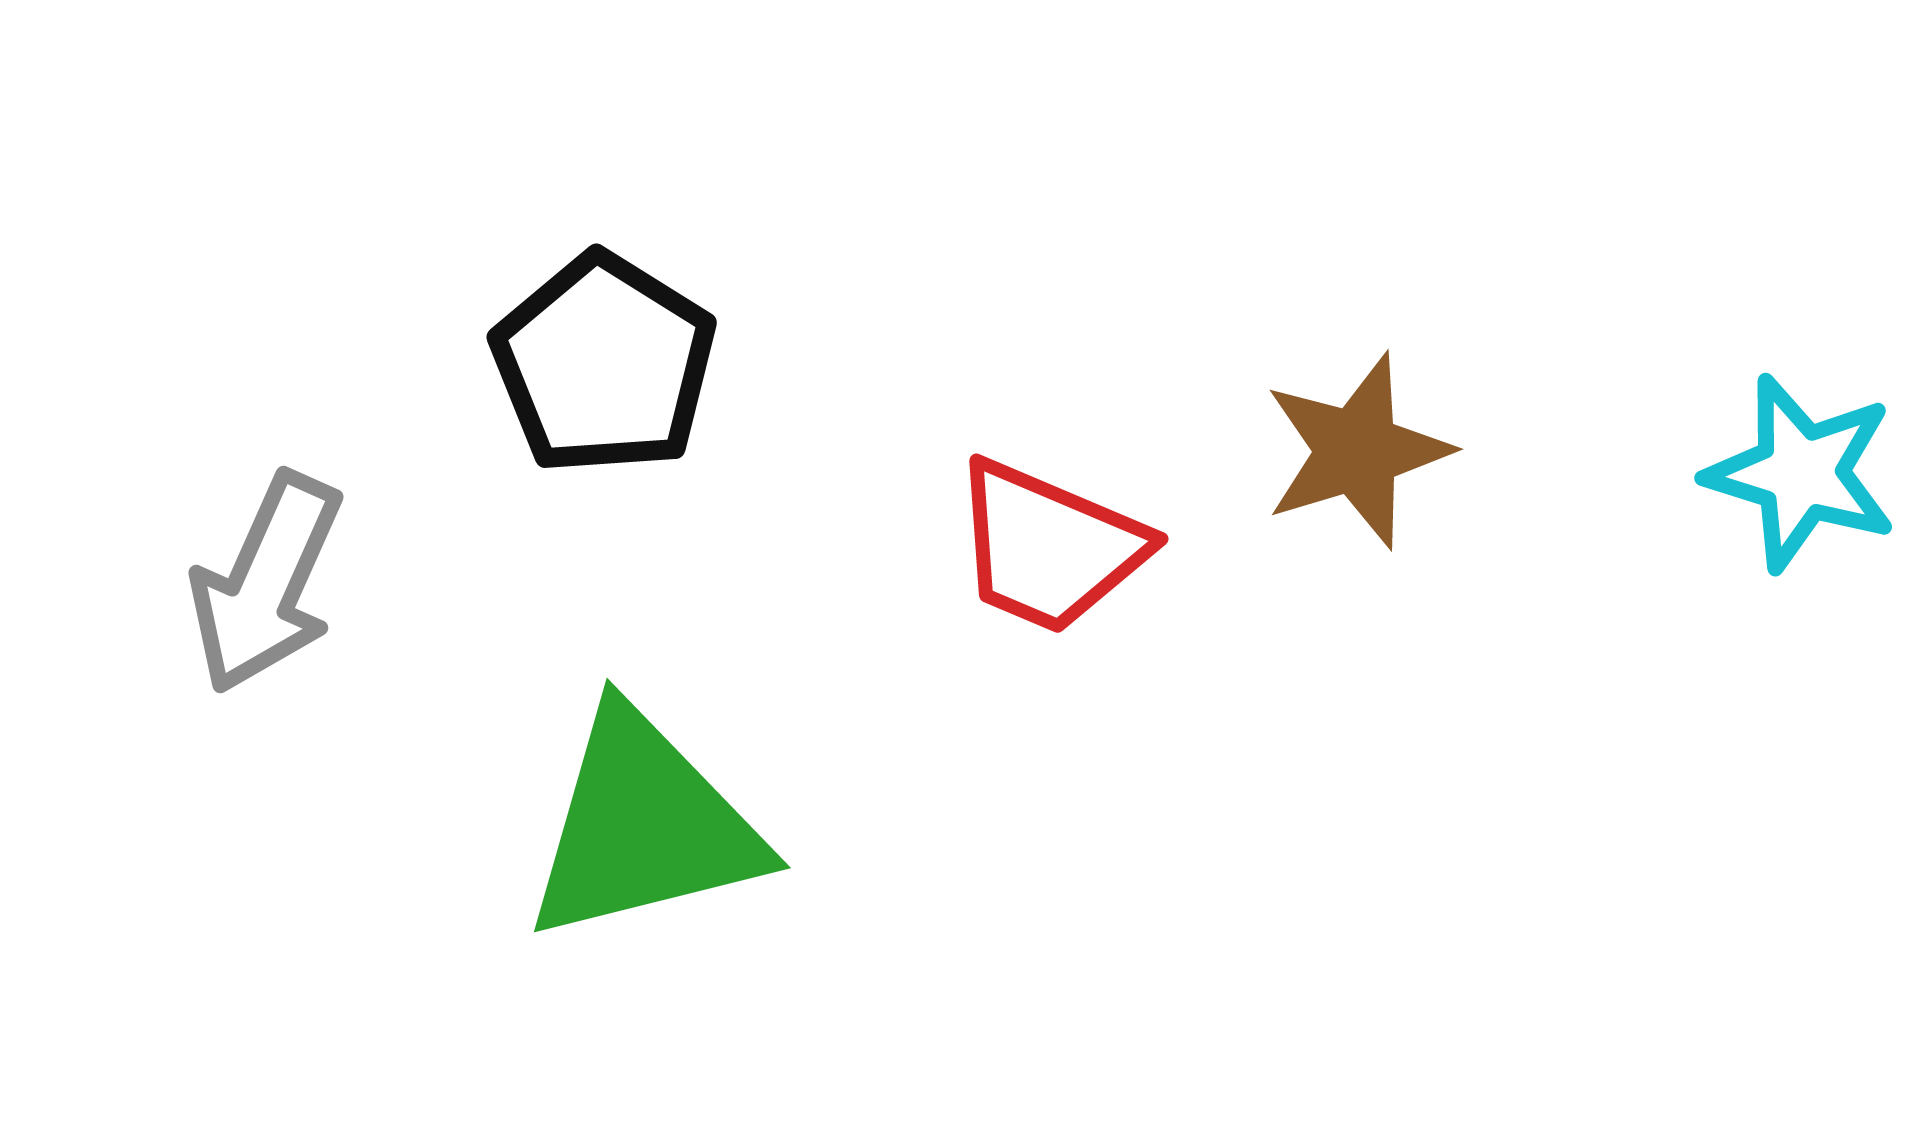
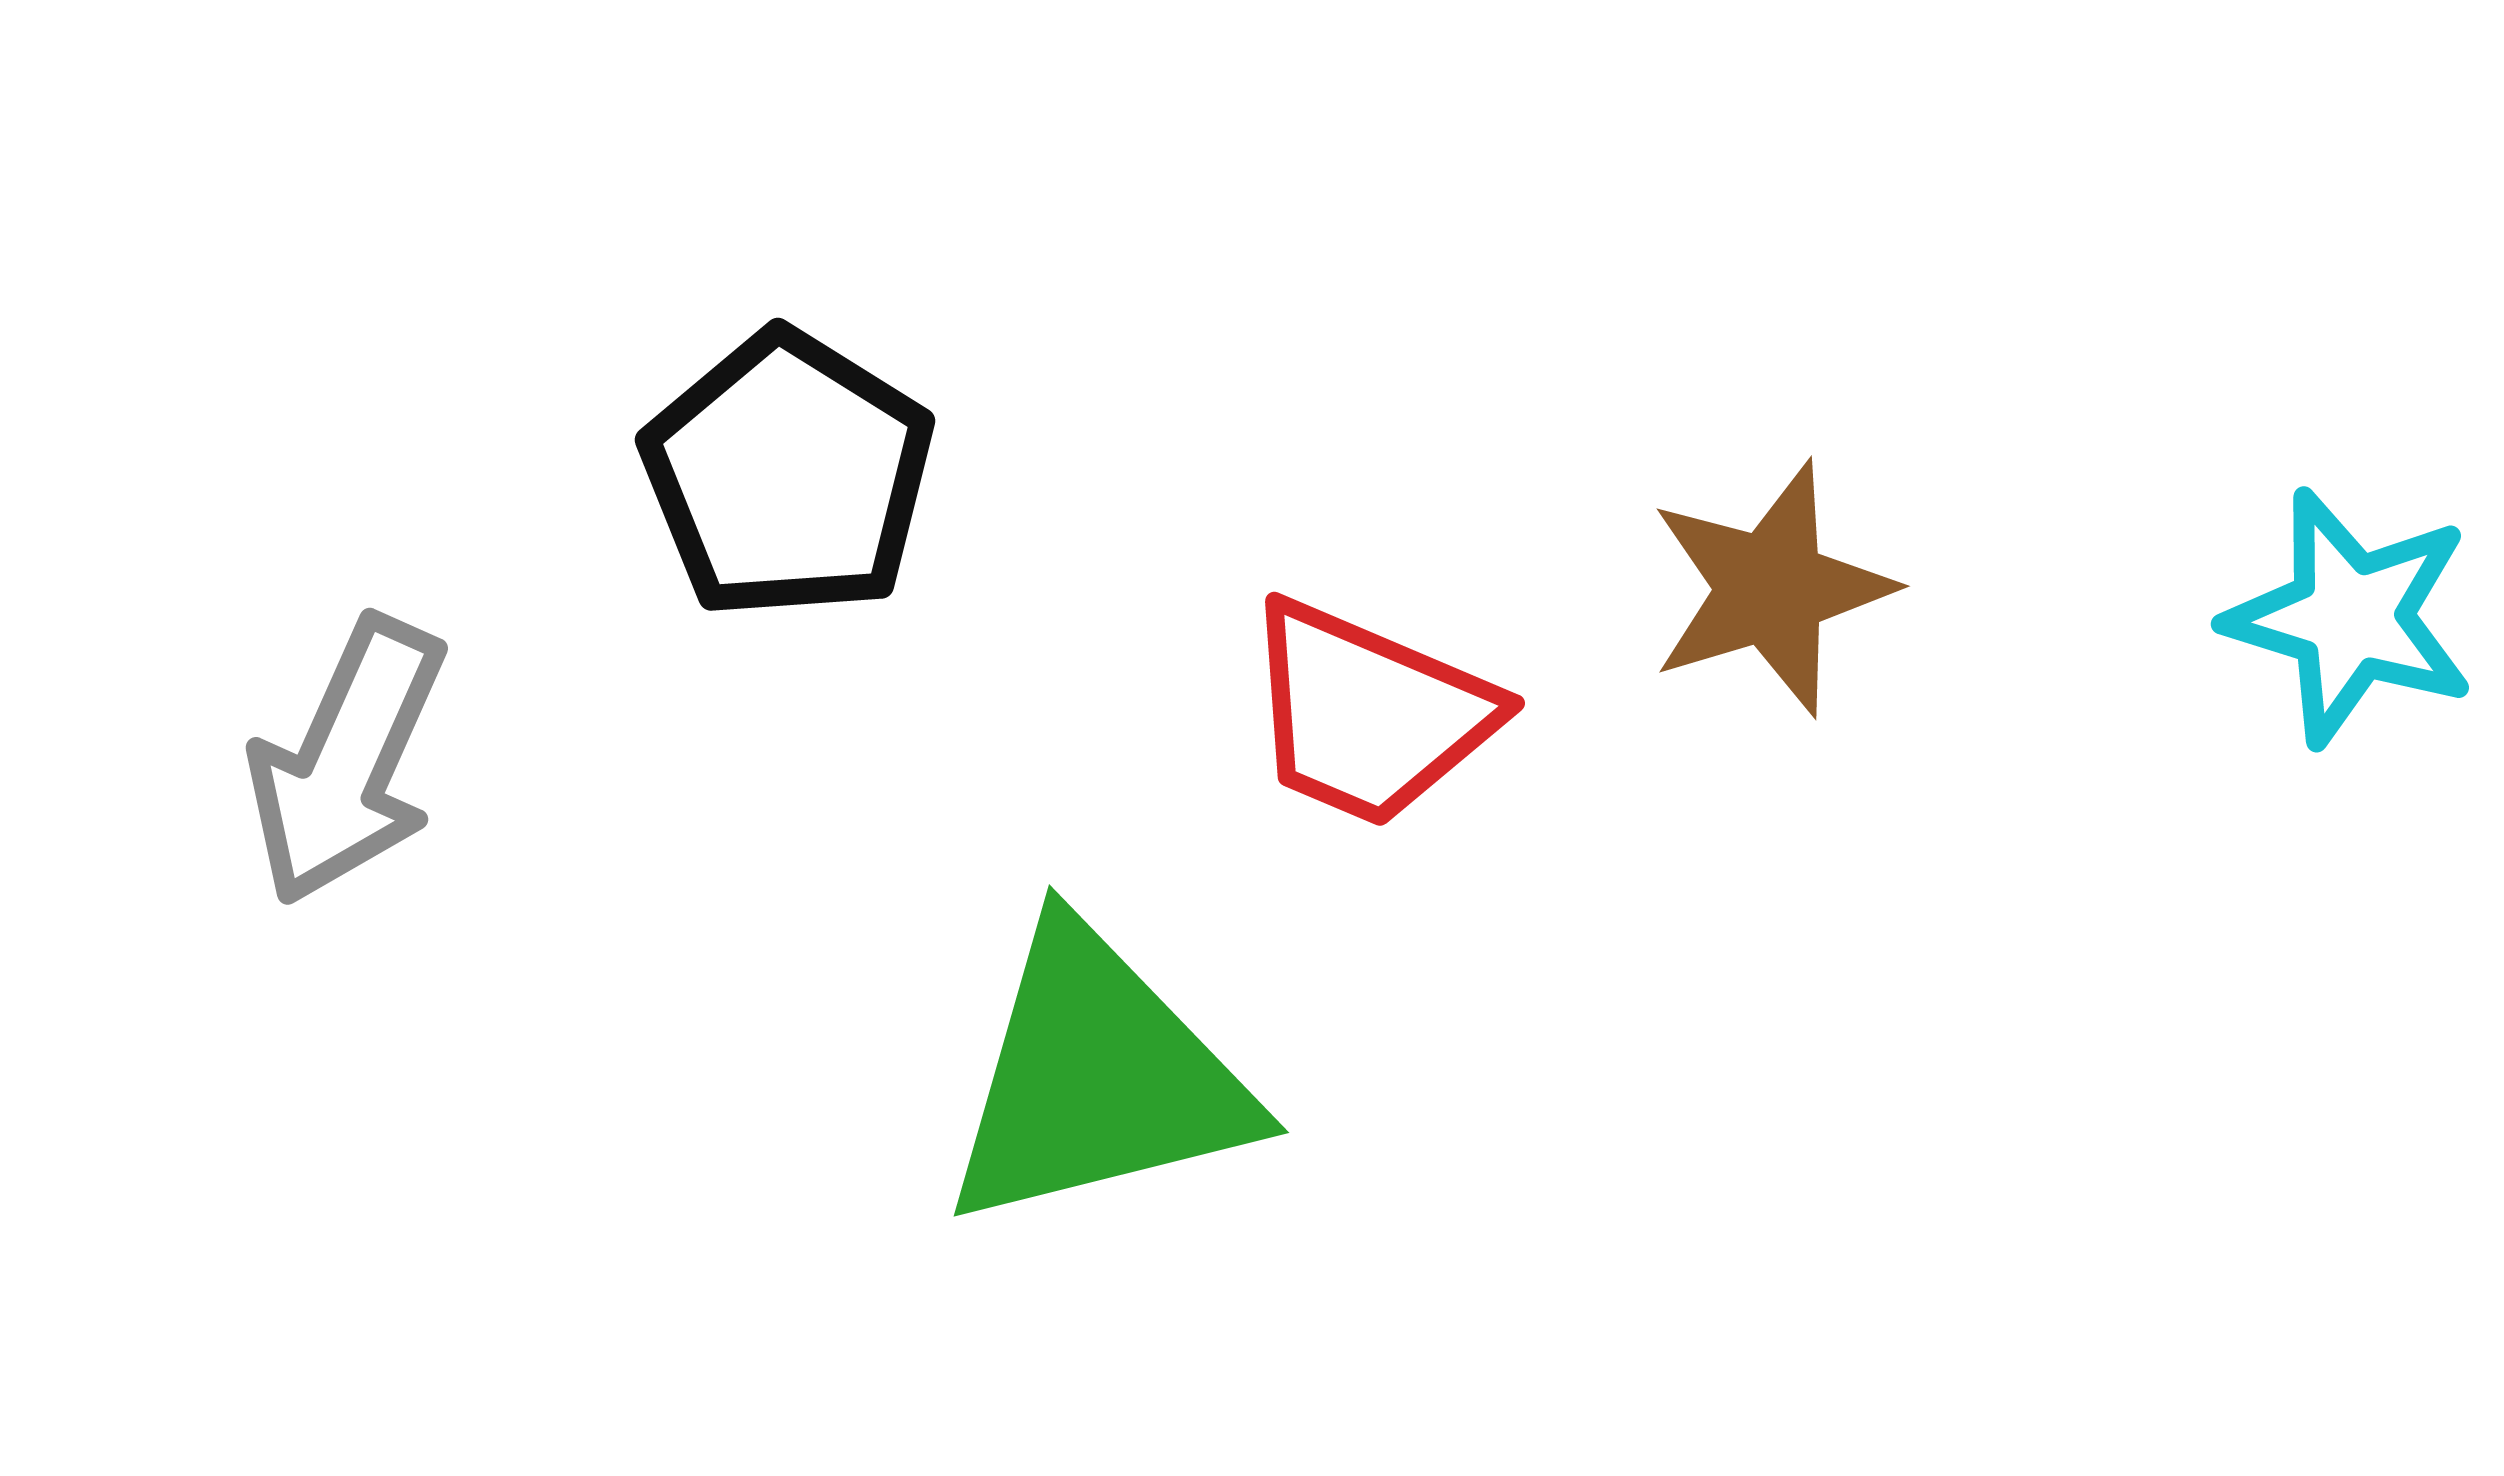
green triangle: (644, 826) -> (1097, 1078), moved

